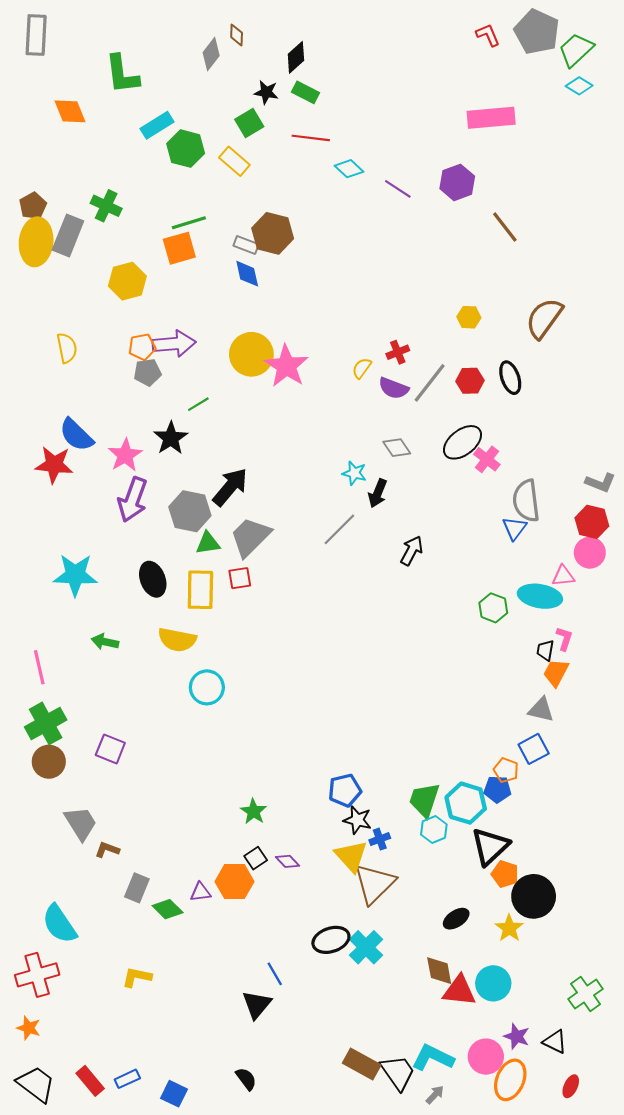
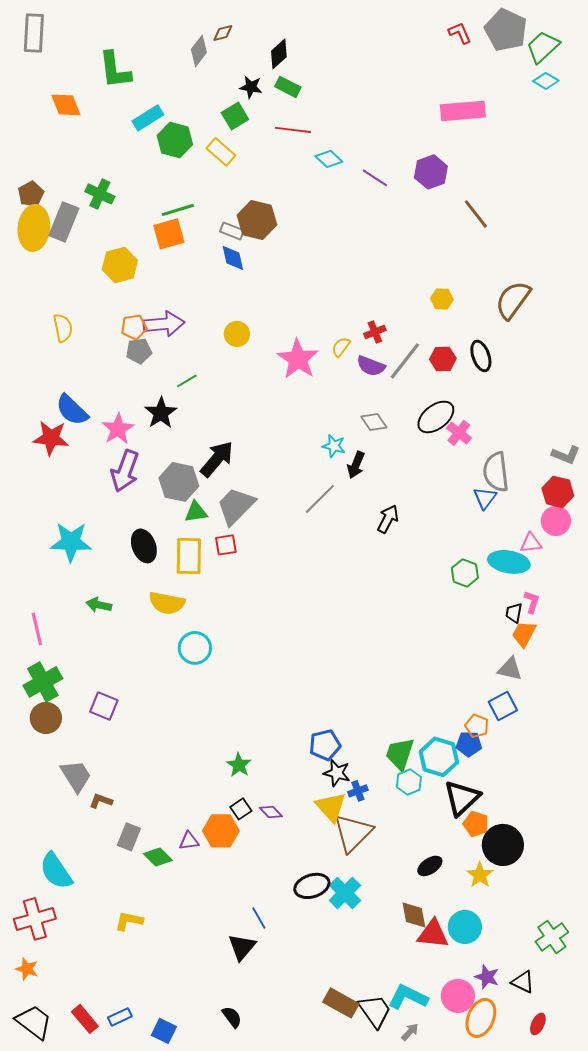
brown diamond: (237, 35) -> (223, 33), turned 75
yellow circle: (251, 354) -> (237, 334), size x0.6
pink star: (286, 366) -> (298, 359), moved

